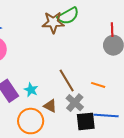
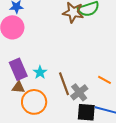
brown line: (67, 80) -> (64, 84), moved
brown triangle: (50, 106) -> (18, 87), moved, turned -32

